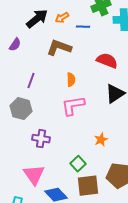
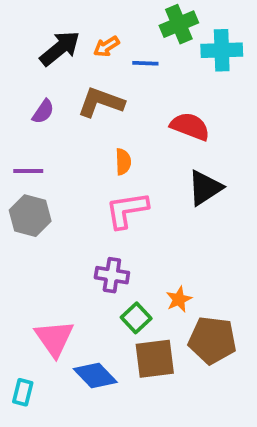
purple semicircle: (15, 45) -> (43, 112), moved
purple line: (31, 81) -> (28, 171), moved, turned 70
purple cross: (41, 139) -> (112, 275), moved
orange star: (101, 140) -> (179, 299), moved

